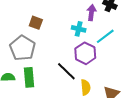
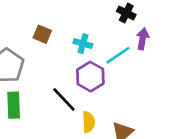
purple arrow: (91, 13) -> (142, 39), moved
brown square: (36, 23) -> (42, 34), moved

